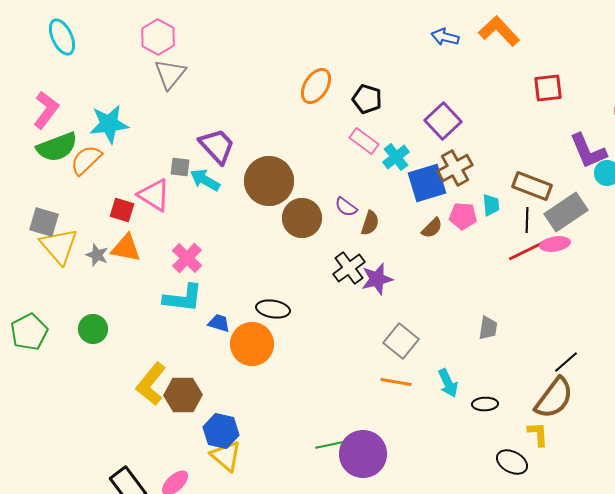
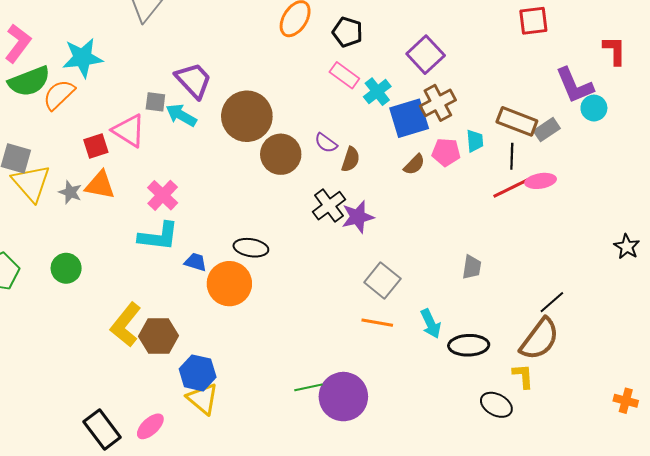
red square: (122, 210) -> (96, 146), turned -35
gray rectangle: (566, 212) -> (547, 130), moved, size x0.6
black ellipse: (485, 404) -> (469, 345), size x1.5

